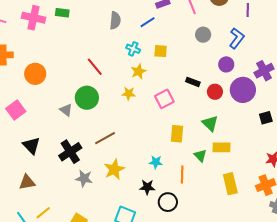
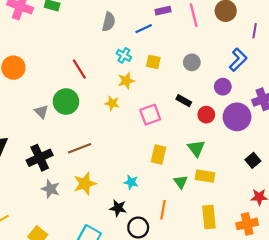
gray circle: (203, 35) -> (192, 62), moved
black square: (266, 118) -> (253, 160), moved, turned -32
orange line: (182, 174) -> (163, 210), moved

